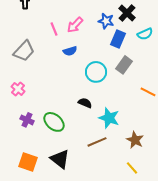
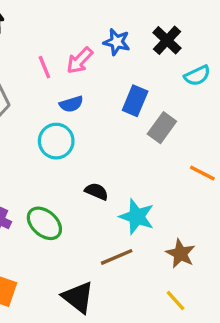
blue star: (106, 21) -> (117, 42), moved
blue rectangle: (118, 39) -> (135, 101), moved
cyan circle: (96, 72) -> (56, 141), moved
black triangle: (60, 159) -> (78, 297), moved

